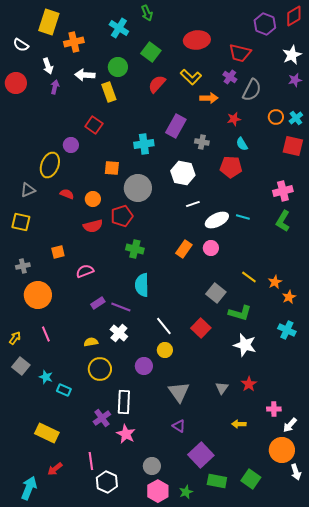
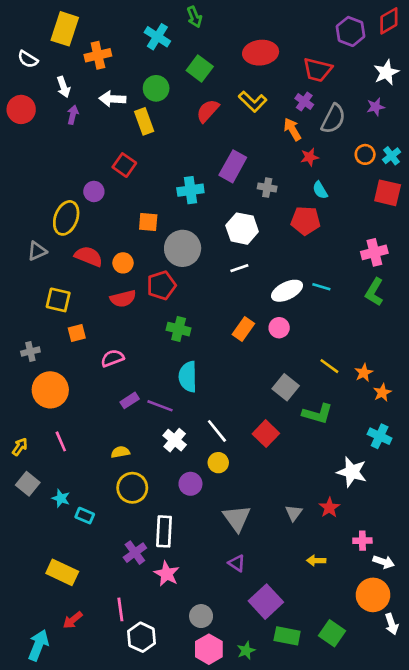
purple star: (295, 80) -> (376, 107), moved
orange arrow: (209, 98) -> (292, 129), moved, turned -120
red semicircle: (67, 194) -> (89, 256), size x1.5
white line: (193, 204) -> (239, 268), moved
yellow square: (21, 222) -> (58, 300), moved
white cross: (119, 333) -> (175, 440), moved
white star: (245, 345) -> (352, 472), moved
white arrow: (290, 425) -> (384, 562), turned -112

